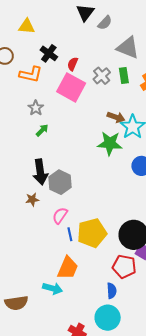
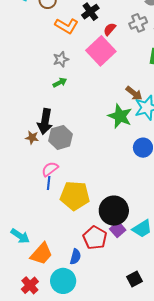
gray cross: (102, 76) -> (138, 23), moved
brown star: (32, 199) -> (32, 138), moved
blue line: (70, 234) -> (49, 183), moved
orange trapezoid: (68, 268) -> (41, 254), moved

